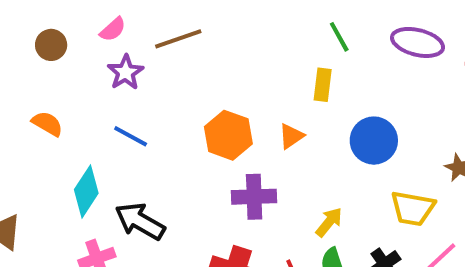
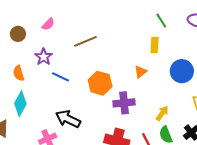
brown line: (178, 39) -> (86, 41), moved
purple star: (126, 72) -> (44, 57), moved
orange semicircle: (47, 124) -> (19, 73), turned -133
orange hexagon: (228, 135) -> (100, 83), moved
cyan diamond: (86, 191) -> (20, 104), moved

